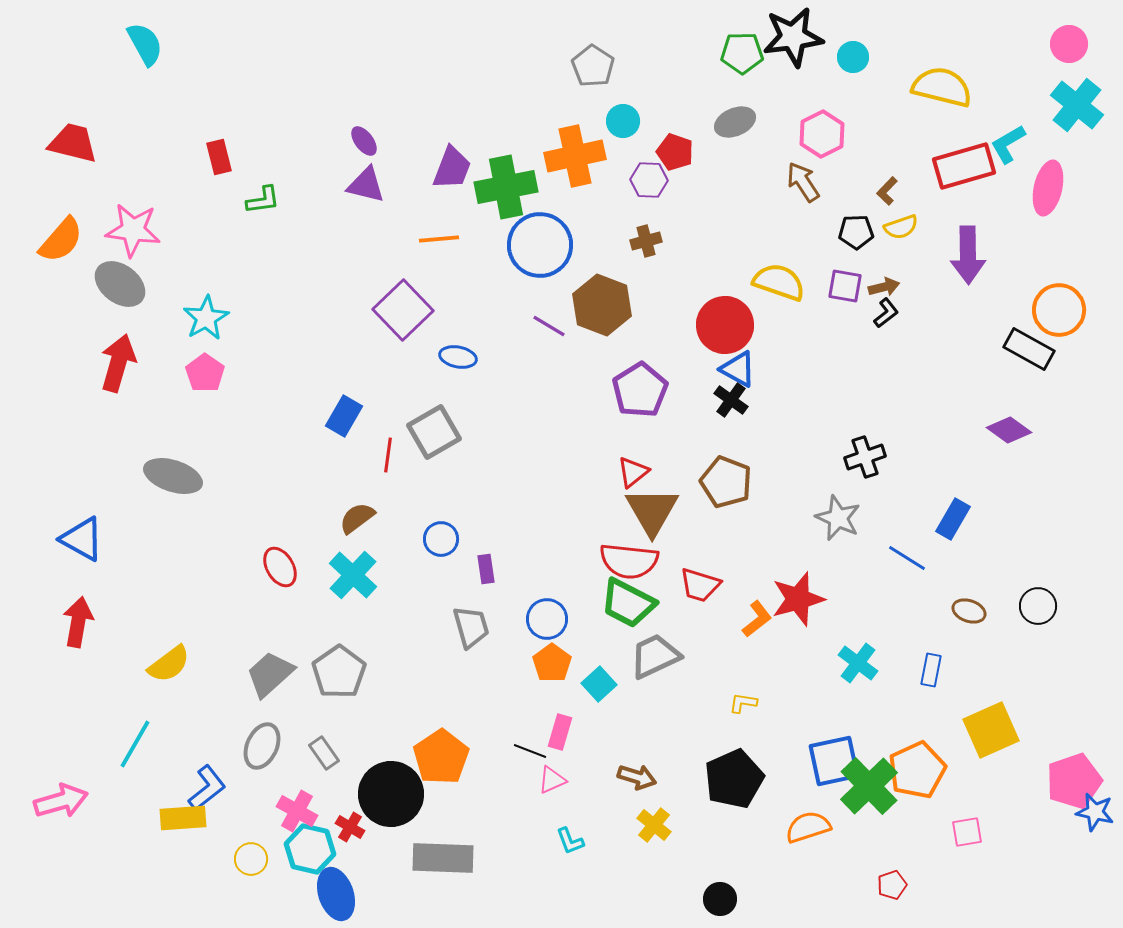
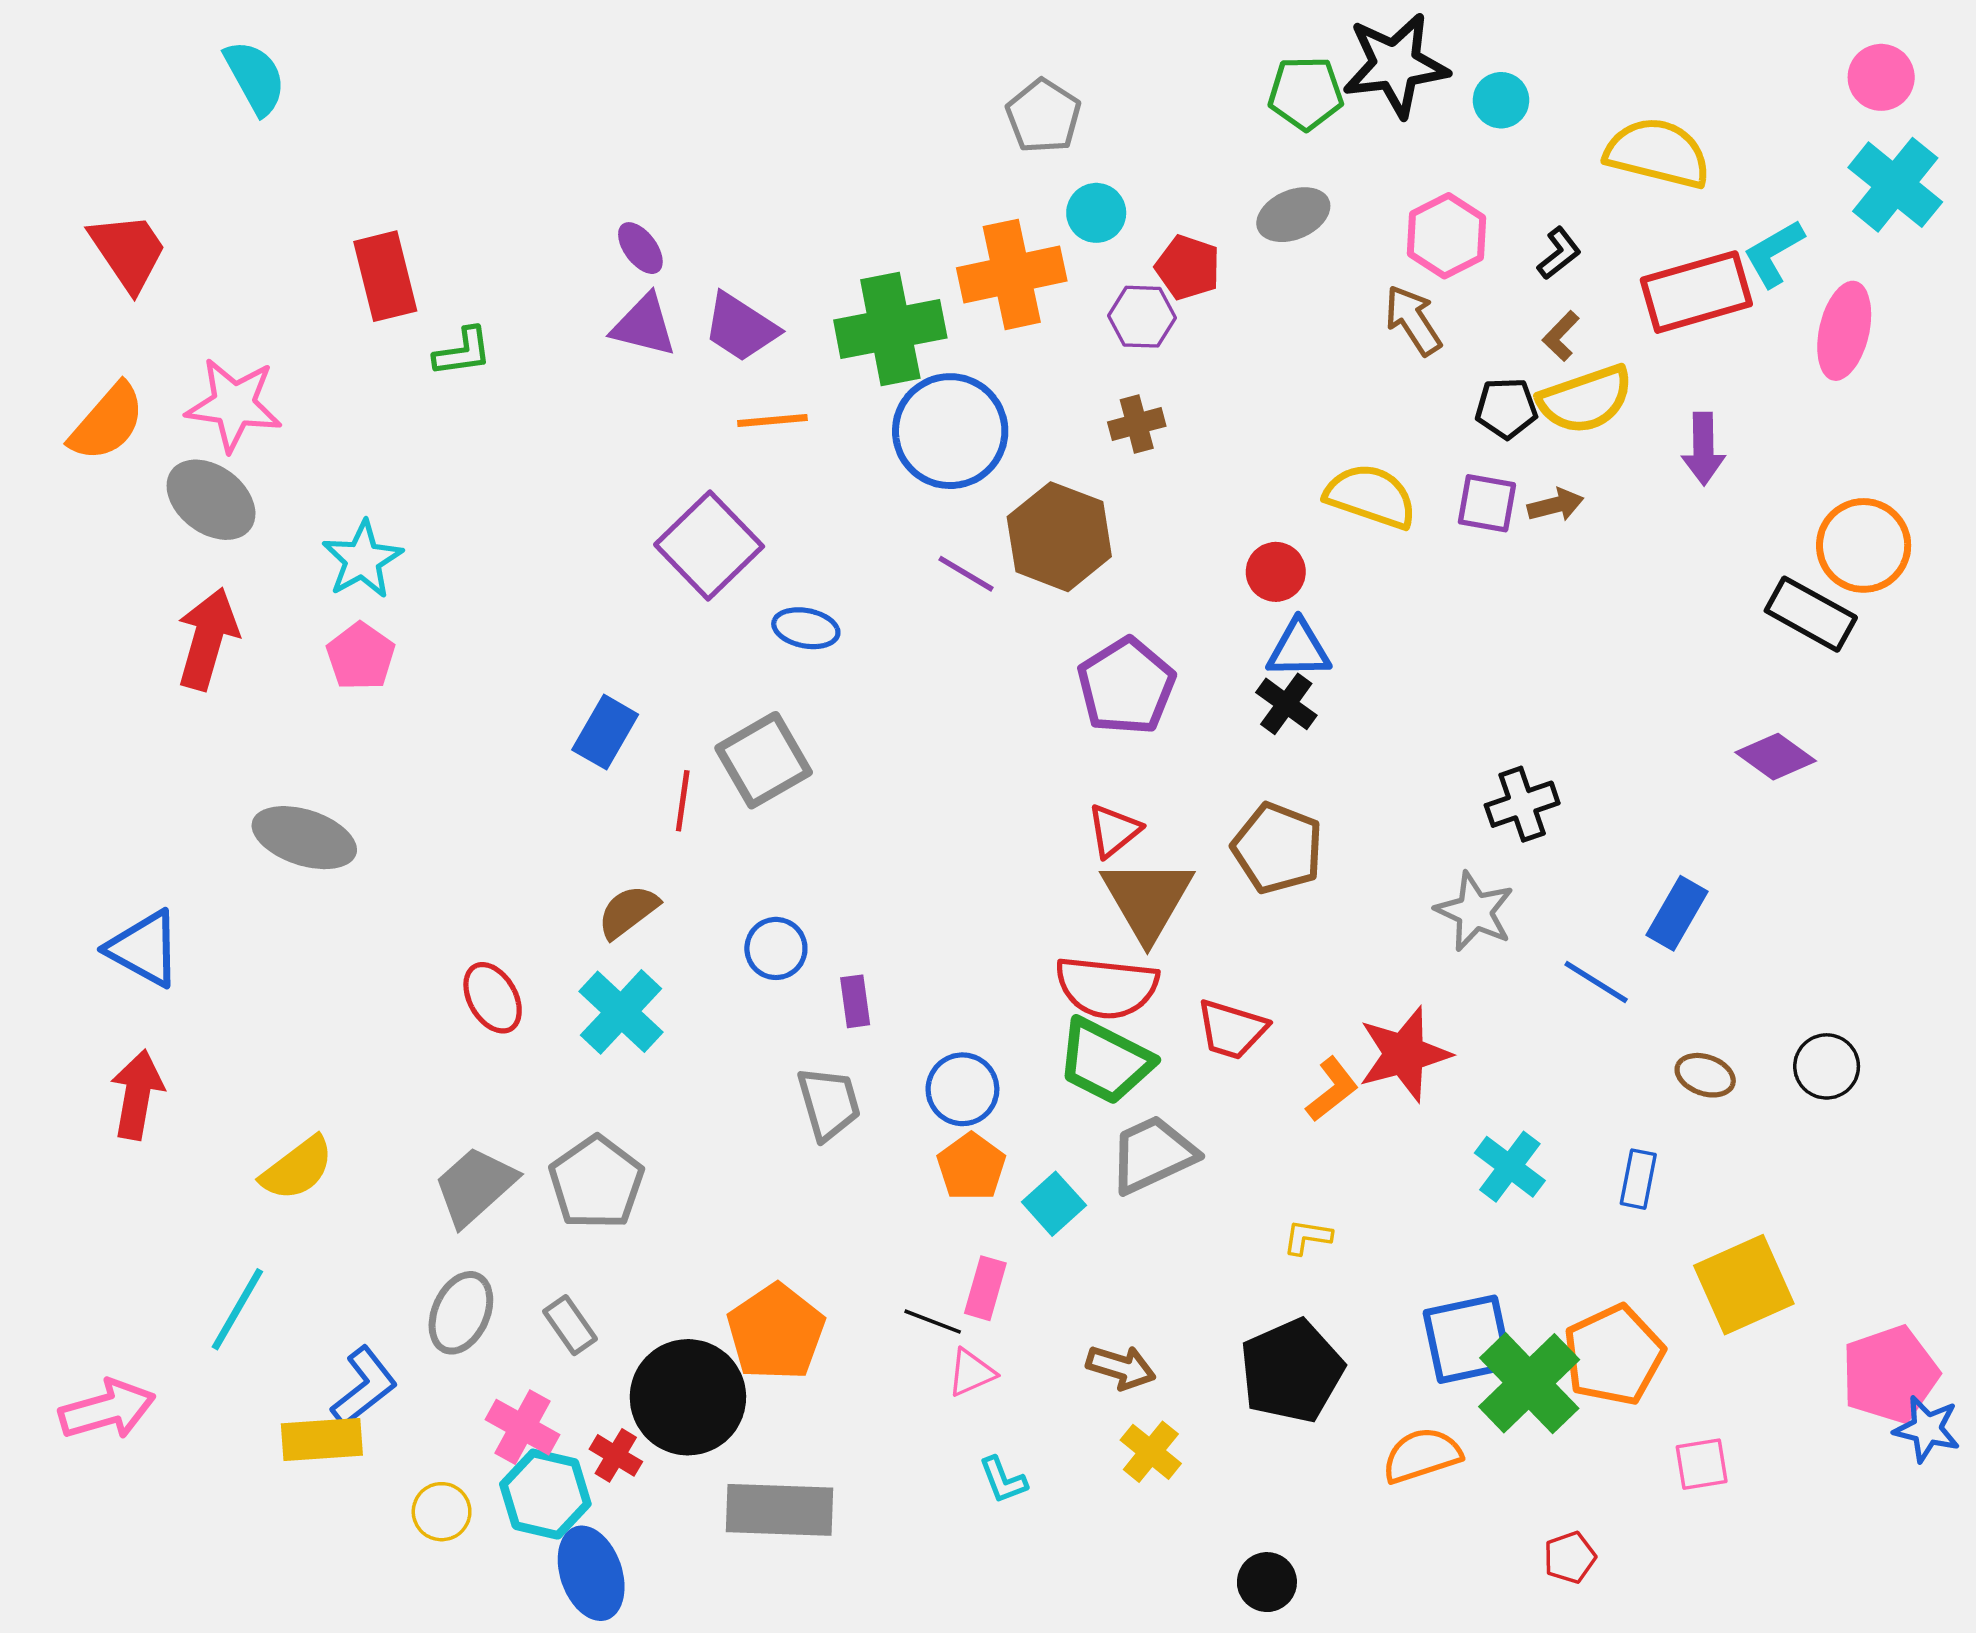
red trapezoid: (73, 143) -> (128, 252), turned 42
red rectangle: (219, 157) -> (385, 276), size x1.4
purple trapezoid: (452, 168) -> (741, 327), moved, turned 102
yellow semicircle: (901, 227) -> (1585, 399), size x1.6
purple arrow: (968, 255) -> (1703, 449), size x0.7
black L-shape: (886, 313) -> (1559, 253), moved
red circle: (725, 325) -> (1276, 572), size x0.6
blue triangle: (738, 369) -> (1299, 649), turned -30

